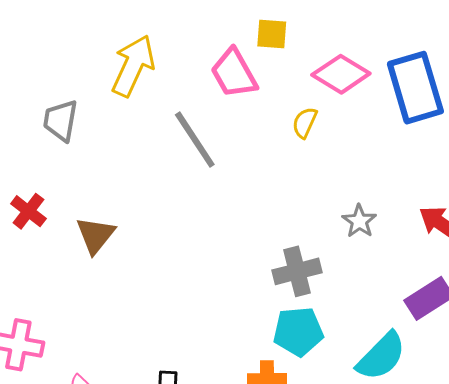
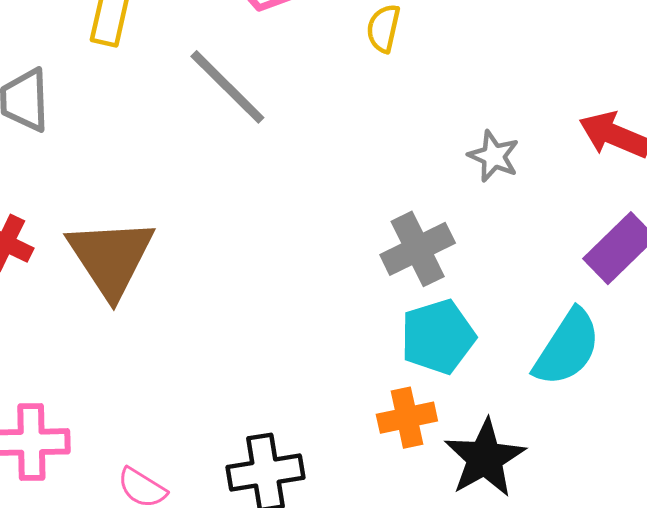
brown triangle: (95, 235) -> (111, 258), size x1.5

